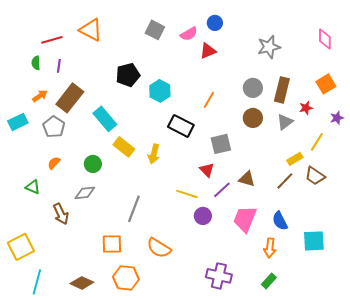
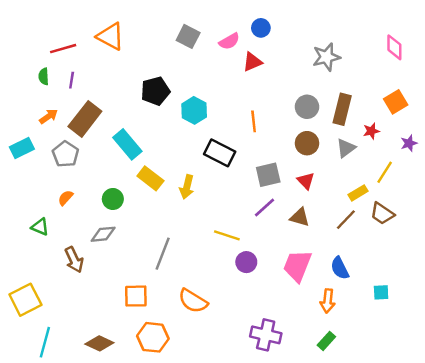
orange line: (209, 100) -> (254, 121), turned -36
red triangle: (207, 170) -> (306, 181), moved
purple line: (222, 190) -> (265, 207), moved
cyan square: (314, 241) -> (381, 292), size x0.6

